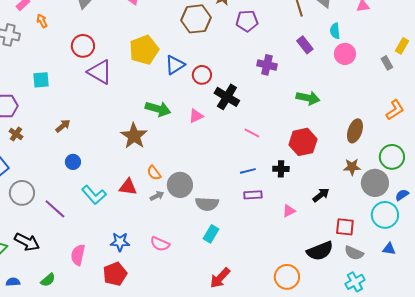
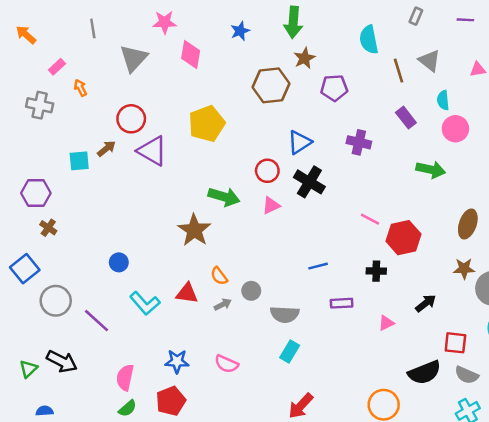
blue triangle: (175, 65) -> (299, 142), moved
red circle: (202, 75) -> (267, 171), moved
green arrow: (308, 98) -> (431, 170), moved
brown arrow: (63, 126) -> (106, 149), moved
pink line: (252, 133) -> (370, 219), moved
blue line: (248, 171) -> (318, 266), moved
gray circle: (180, 185) -> (251, 291), size x0.6
green semicircle: (48, 280) -> (127, 408), moved

